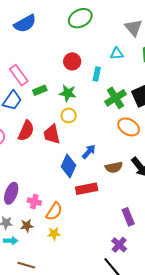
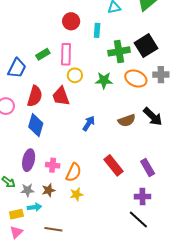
pink rectangle: (19, 75) -> (66, 54), moved, turned 45
green star: (68, 93) -> (104, 80), moved
green cross: (116, 98) -> (119, 51), turned 30
blue arrow: (89, 152) -> (89, 123), moved
blue diamond: (69, 166) -> (36, 125), moved
red rectangle: (87, 189) -> (114, 165), moved, turned 70
purple cross: (119, 245) -> (142, 197), turned -35

